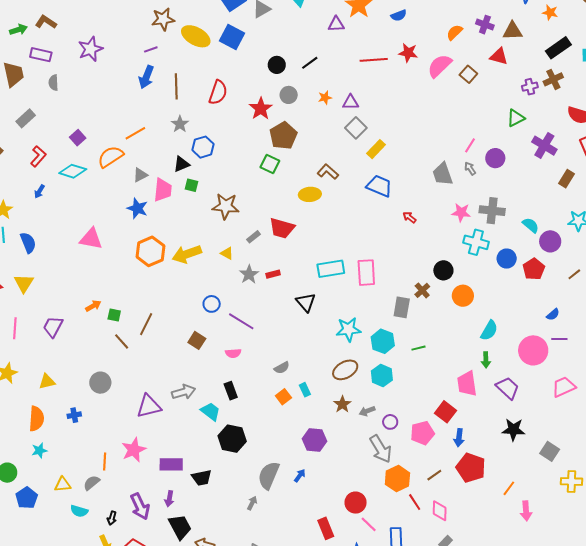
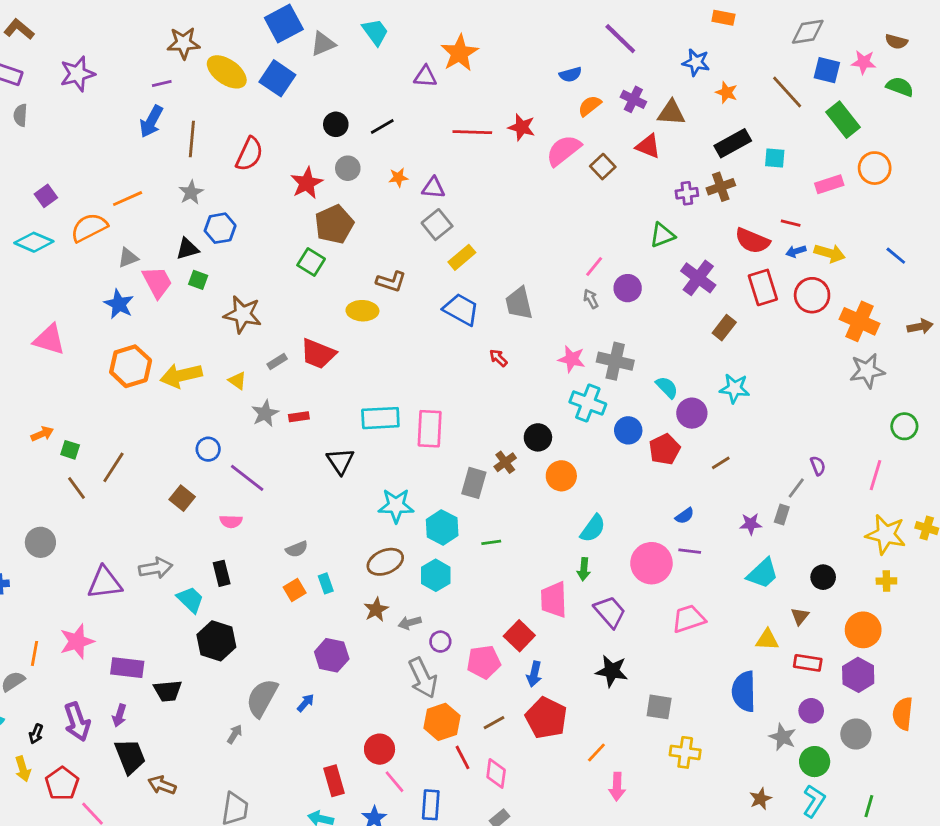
blue semicircle: (399, 15) -> (570, 74), moved
brown L-shape: (328, 172) -> (391, 282), turned 150
gray trapezoid: (443, 174) -> (519, 303), moved
pink trapezoid: (163, 190) -> (157, 282), turned -40
gray square: (550, 451) -> (659, 707), turned -30

